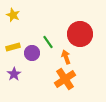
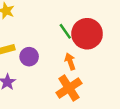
green line: (48, 42) -> (65, 31), moved

